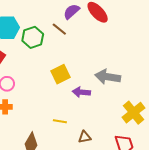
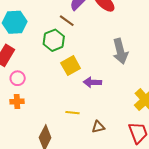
green hexagon: (33, 37) -> (54, 40), moved
gray arrow: (108, 77) -> (120, 51), moved, turned -110

